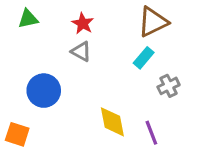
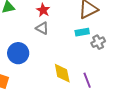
cyan rectangle: (144, 58) -> (82, 32), turned 40
gray cross: (169, 86) -> (98, 42), moved

